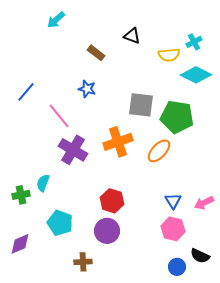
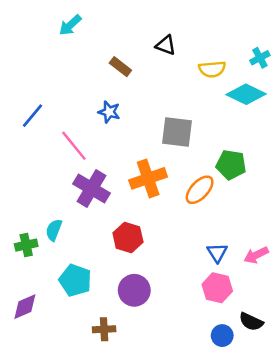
cyan cross: (194, 42) -> (260, 58), moved
green pentagon: (177, 117) -> (231, 165), moved, size x0.7
red hexagon: (112, 201) -> (128, 238), moved

